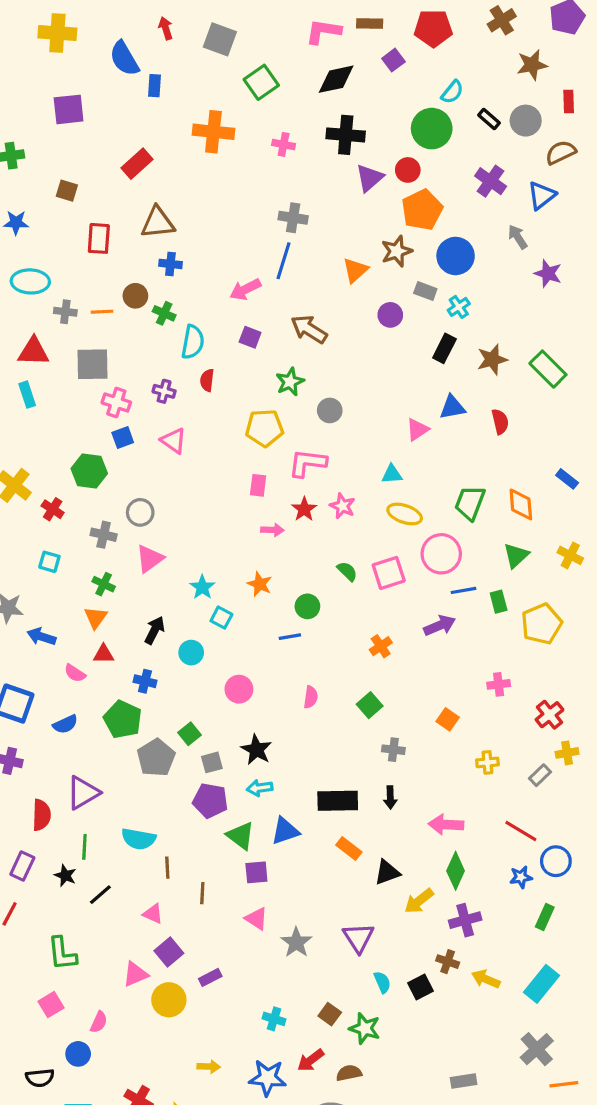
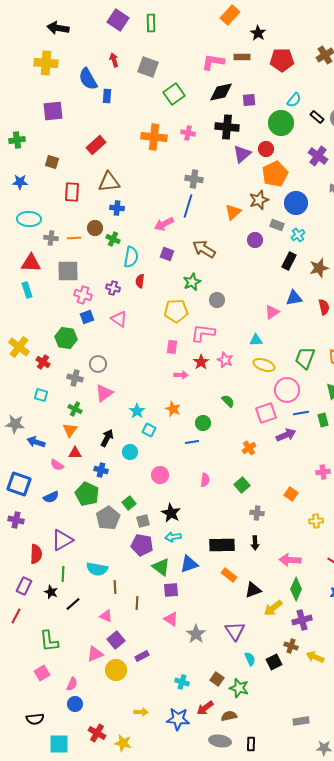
purple square: (393, 60) -> (249, 100), moved, turned 32
orange cross: (213, 132) -> (154, 137), moved
pink square: (389, 573) -> (266, 413), moved
blue circle: (78, 1054) -> (75, 704), moved

